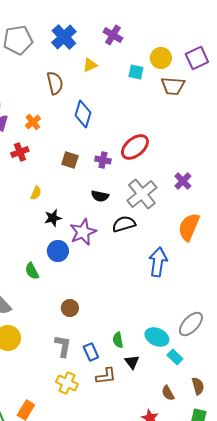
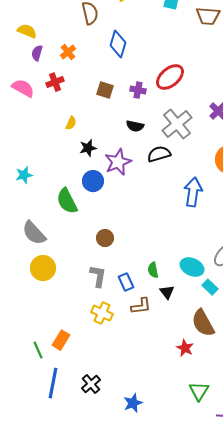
green semicircle: (32, 271) -> (67, 201), size x1.5
brown semicircle: (168, 393) -> (203, 323), size x1.8

